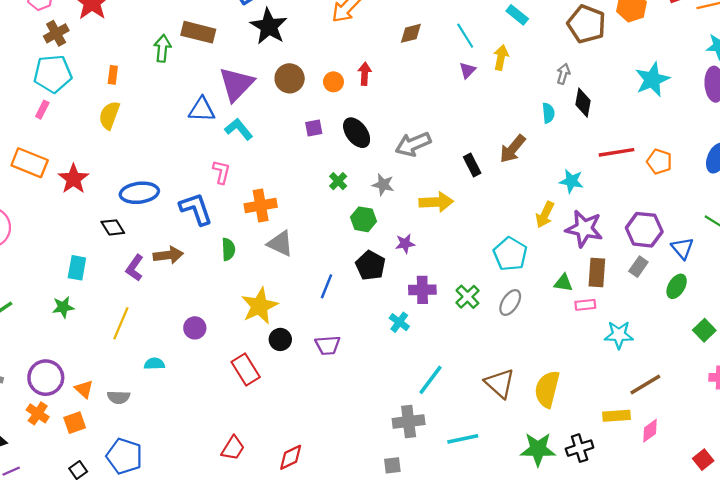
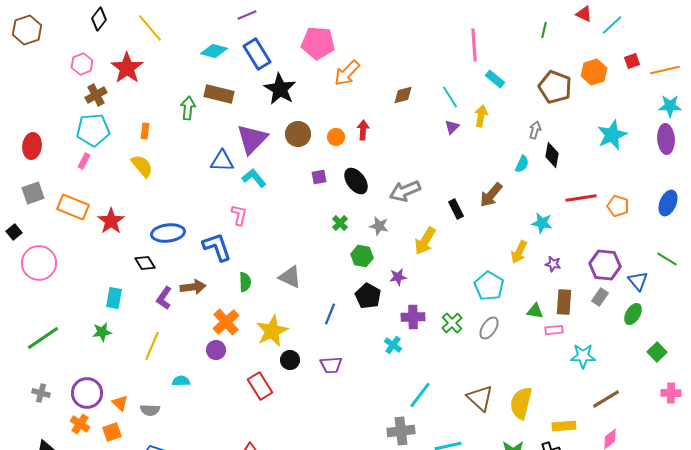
cyan semicircle: (548, 113) -> (522, 164), turned 30
yellow semicircle: (109, 115) -> (142, 166), turned 120
yellow arrow: (436, 202) -> (425, 241), turned 124
orange cross: (261, 205) -> (226, 322), moved, turned -32
purple star: (584, 229) -> (553, 264), size x0.5
yellow rectangle: (616, 416) -> (564, 426), moved

